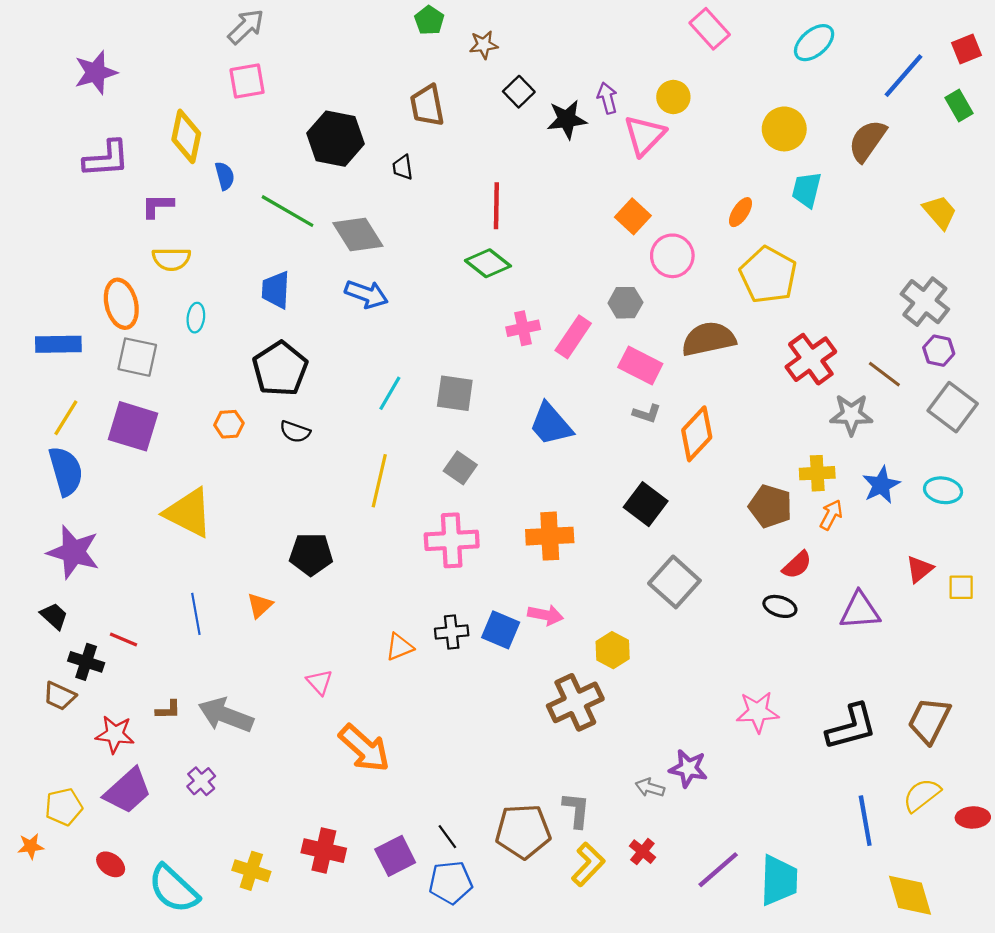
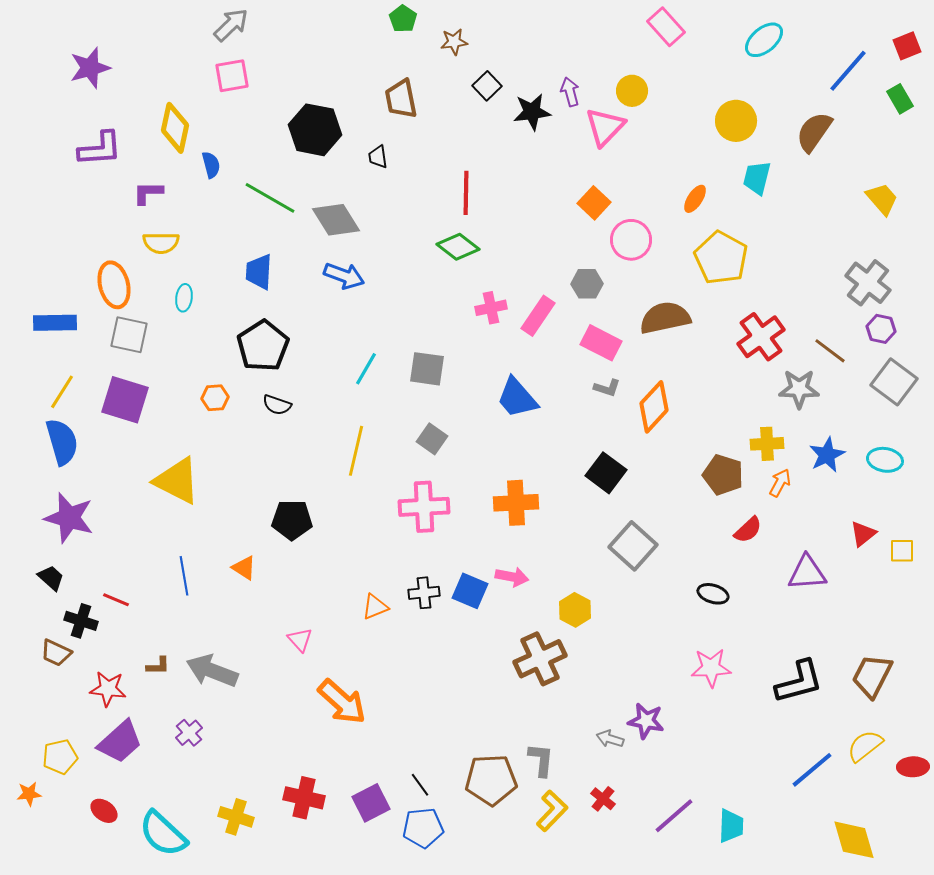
orange triangle: (260, 605) -> (244, 568), turned -44
black ellipse: (780, 606) -> (713, 594), moved
blue line: (865, 821) -> (812, 770), turned 60
cyan trapezoid: (779, 880) -> (731, 826), size x0.7

